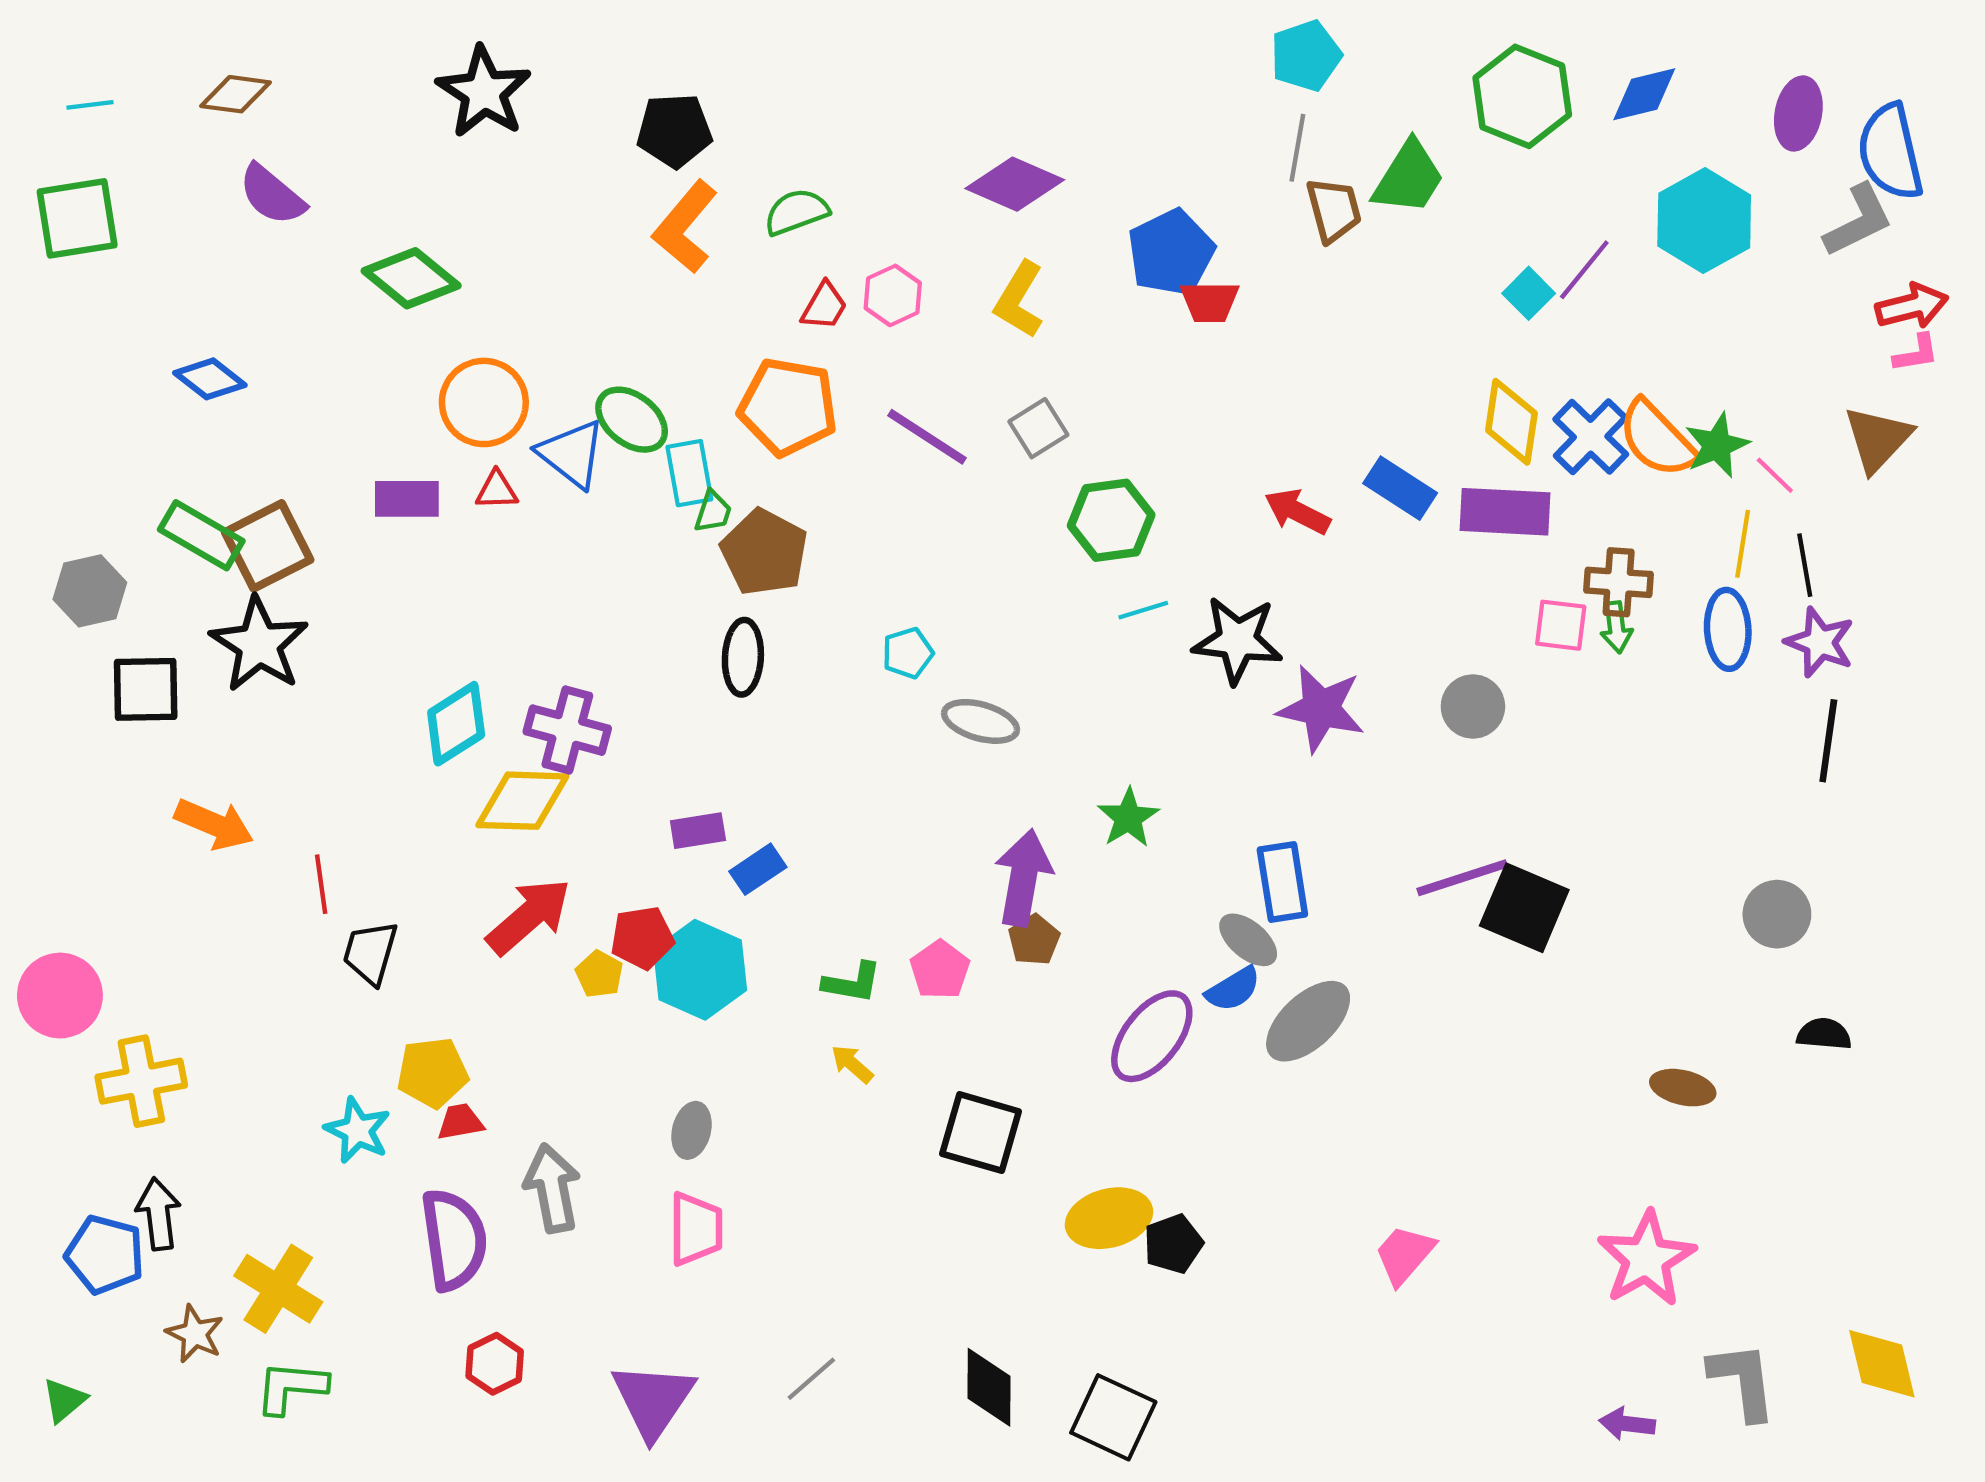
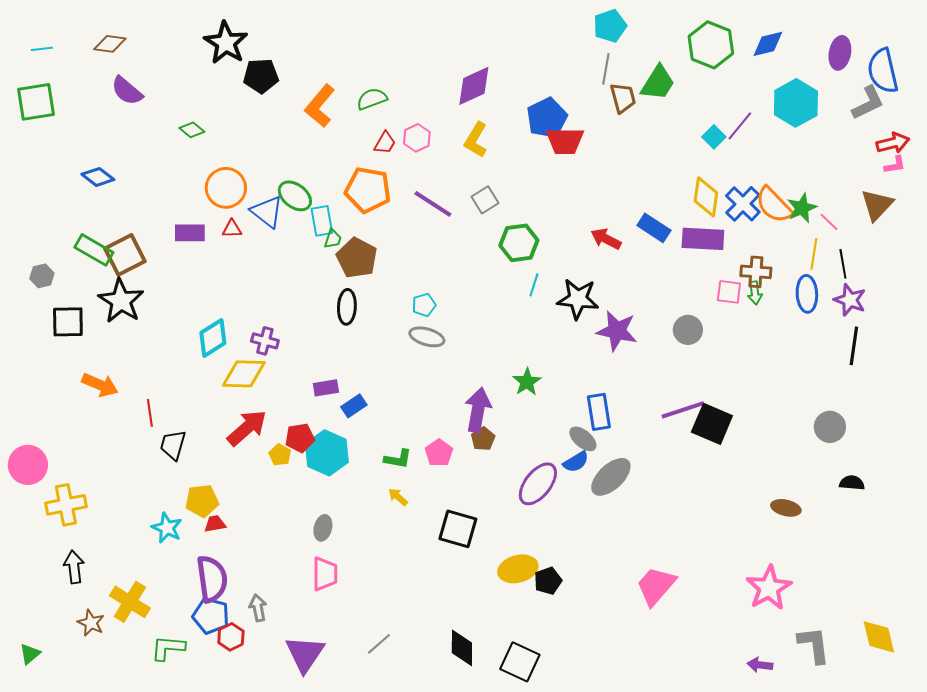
black pentagon: (674, 131) -> (261, 76), moved
purple diamond: (1015, 184) -> (474, 86), turned -48
green diamond: (411, 278) -> (192, 130), size x0.6
red trapezoid: (1210, 302) -> (565, 141), size x1.4
gray hexagon: (90, 591) -> (42, 276), size x0.7
cyan line: (1143, 610) -> (534, 285), turned -55
gray ellipse: (981, 721) -> (427, 337), moved
purple cross: (567, 730) -> (265, 341), size x0.7
gray arrow: (552, 1188) -> (258, 608), moved, size x0.7
blue pentagon: (105, 1255) -> (211, 616), moved
pink trapezoid: (1404, 1255) -> (656, 586), size x1.4
green L-shape: (291, 1387) -> (168, 648), moved

